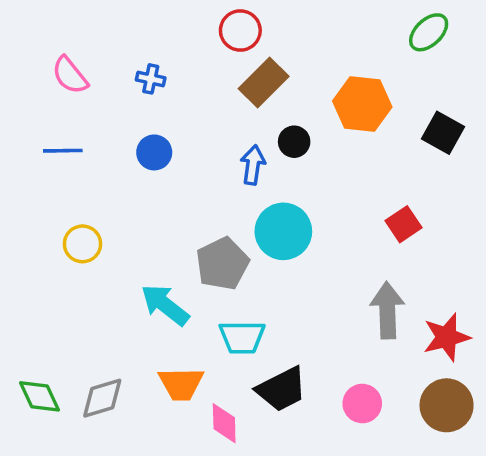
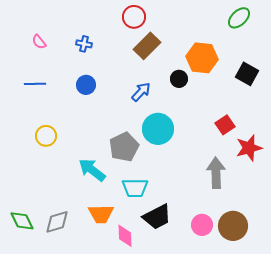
pink semicircle: (70, 75) -> (39, 42), size x0.7
black circle: (294, 142) -> (179, 79), moved
blue arrow: (253, 165) -> (141, 92), turned 35
red star: (447, 337) -> (249, 148), moved
brown circle: (447, 405) -> (233, 226), moved

